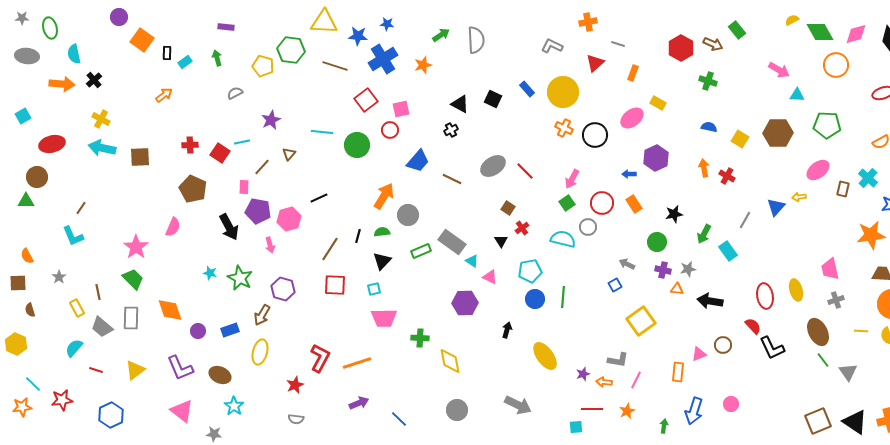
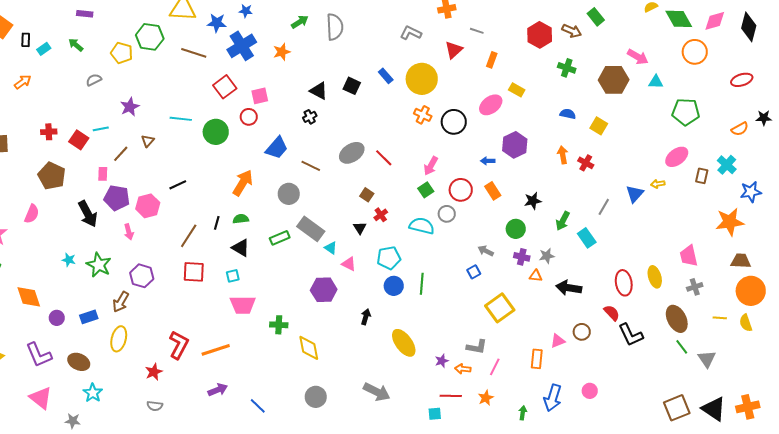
green arrow: (217, 58) -> (76, 45), turned -35
brown hexagon: (778, 133) -> (614, 80), moved
gray circle: (408, 215) -> (289, 194), moved
black triangle: (382, 261) -> (241, 248), turned -42

